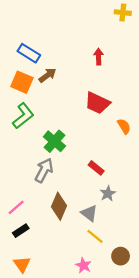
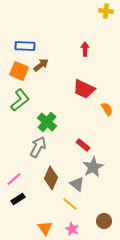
blue rectangle: (29, 53) -> (25, 46), turned -30
gray star: (108, 194) -> (93, 167), size x1.5
yellow line: (95, 236) -> (70, 204), moved
orange triangle: (22, 264) -> (45, 228), moved

